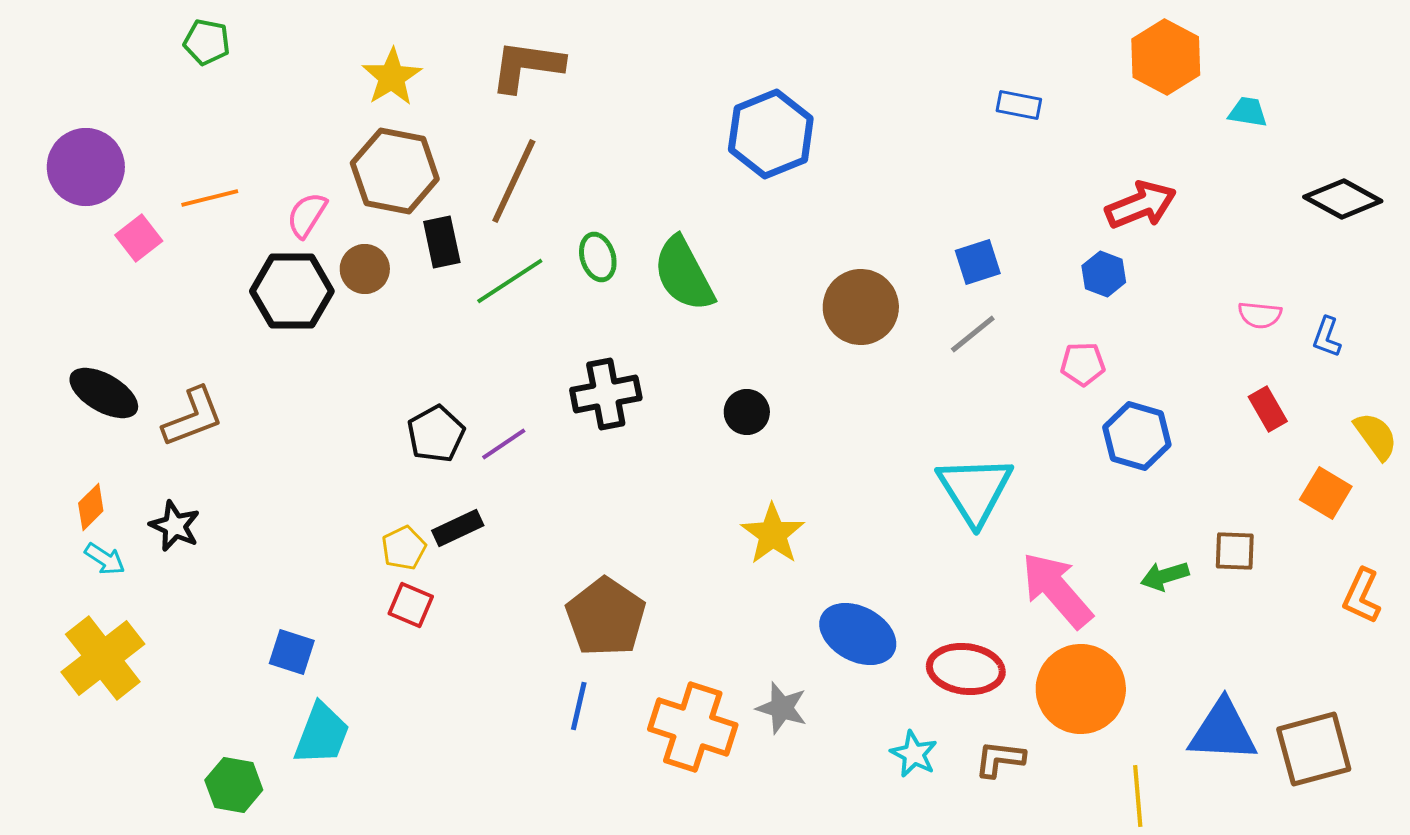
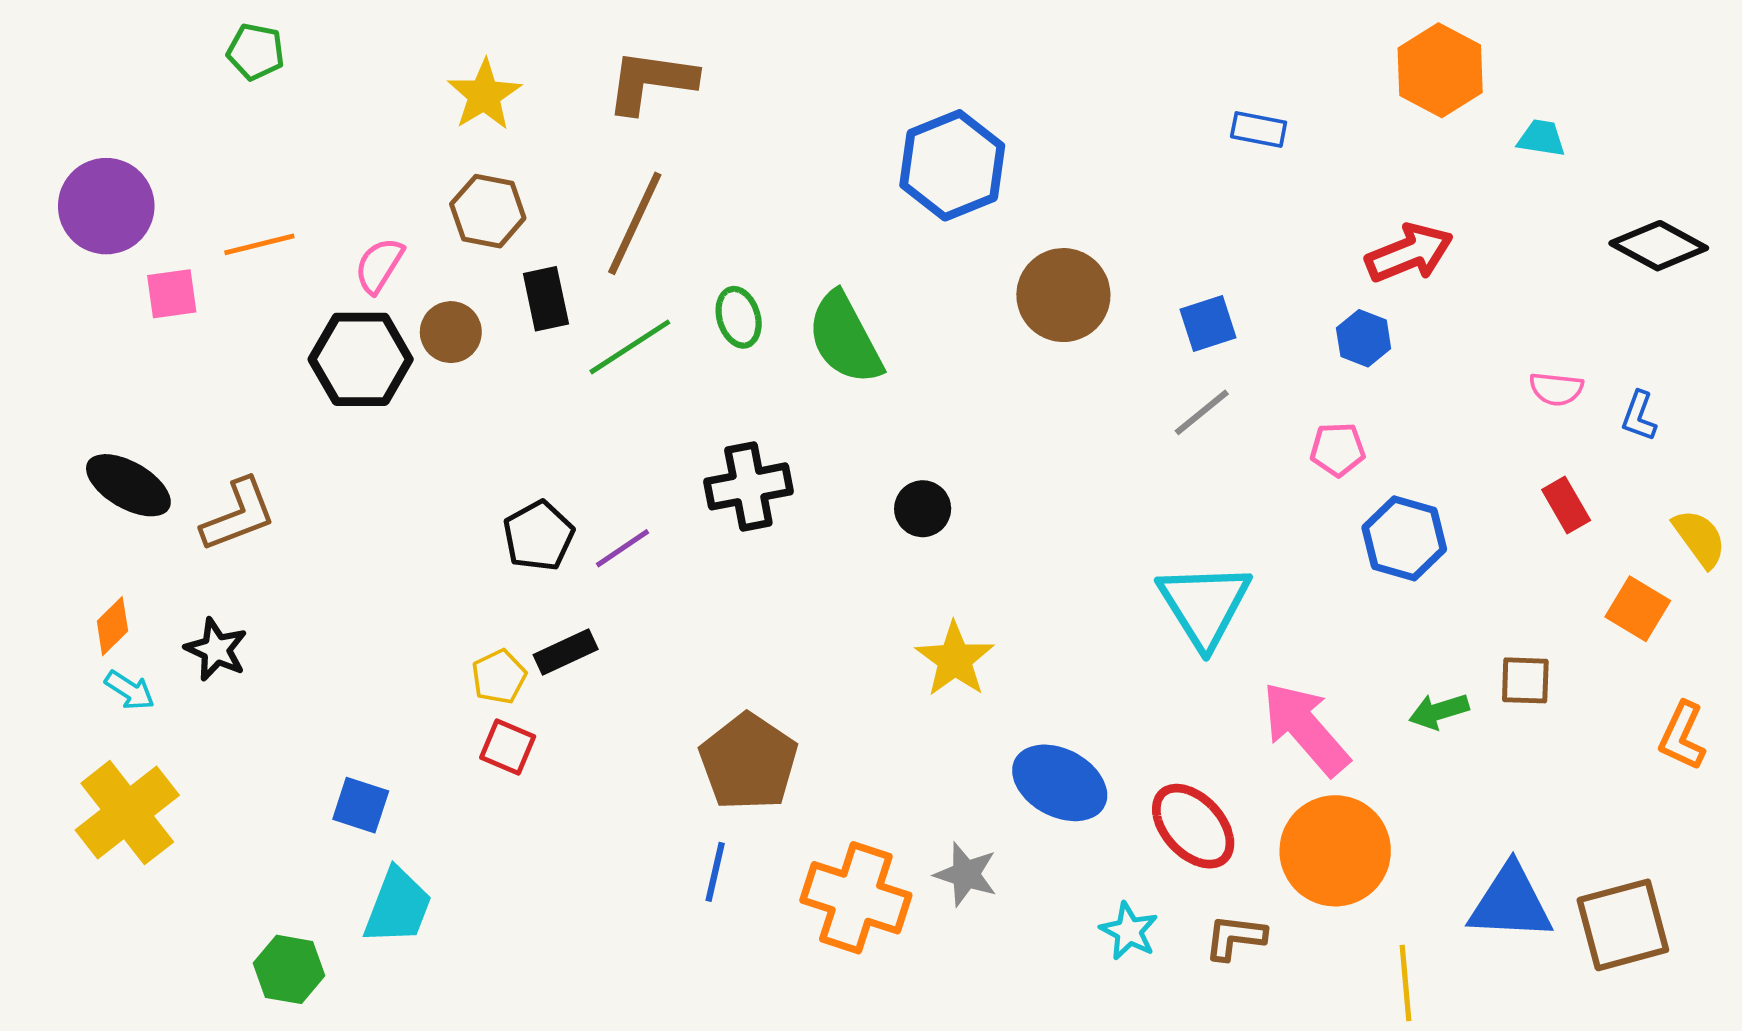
brown hexagon: (395, 171) -> (488, 211), size x0.7
pink square: (139, 238) -> (172, 294), turned 30
brown circle: (861, 307) -> (1063, 295), moved
red ellipse: (966, 669) -> (1193, 826), turned 40

